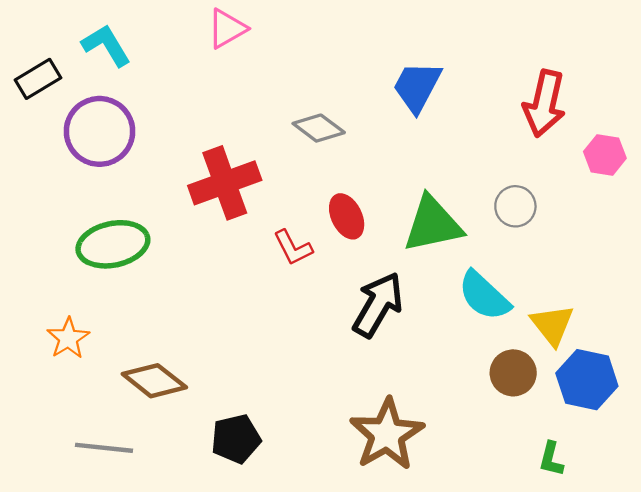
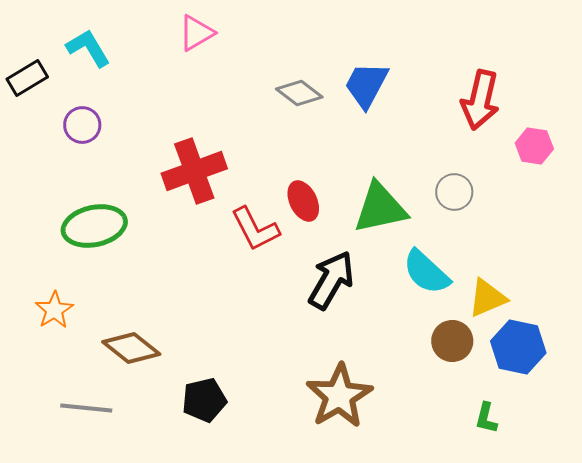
gray diamond: (319, 128) -> (299, 93), moved
purple circle: (100, 131) -> (82, 125), size x0.6
red L-shape: (293, 248) -> (255, 229), size x1.4
yellow triangle: (552, 325) -> (487, 298), turned 45

